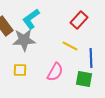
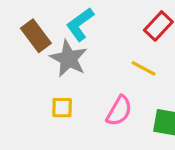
gray star: (24, 40) -> (69, 59), turned 30

